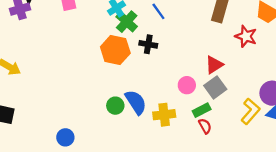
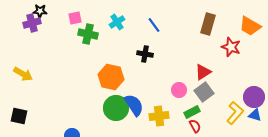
green cross: (127, 22) -> (88, 34), moved, turned -30
orange hexagon: (115, 50) -> (111, 77), moved
green circle: (115, 106) -> (116, 108), size x1.6

